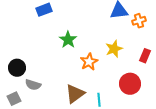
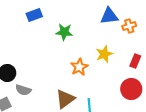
green star: (68, 40) -> (64, 32), moved, turned -30
red circle: (130, 84) -> (131, 89), moved

